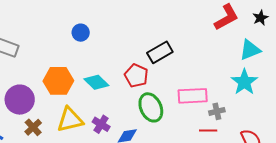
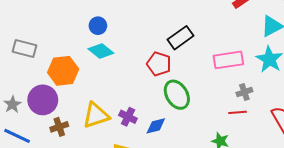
orange hexagon: (58, 81) -> (63, 71), moved
cyan diamond: (96, 82) -> (101, 51), moved
pink rectangle: (193, 96) -> (228, 60), moved
brown cross: (33, 127) -> (59, 127), turned 30

